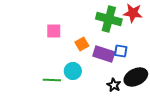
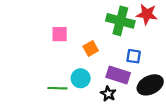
purple rectangle: (104, 54) -> (118, 75), moved
black star: (114, 85) -> (108, 94), moved

